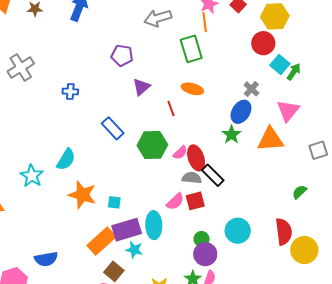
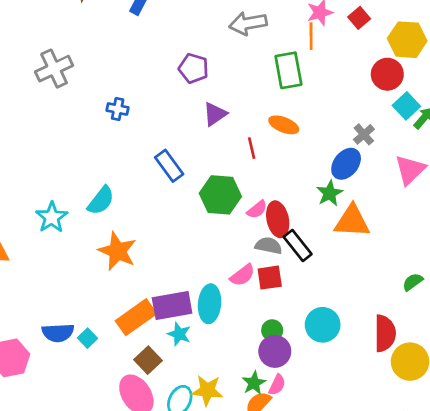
orange triangle: (270, 139) -> (352, 221), moved
cyan square: (114, 202) -> (88, 338), moved, turned 32

